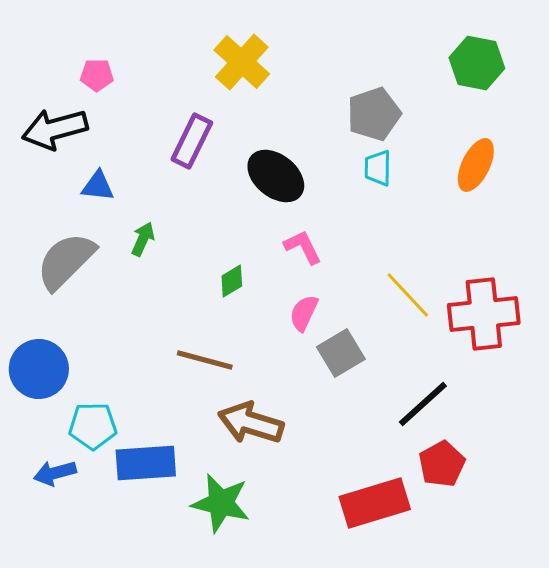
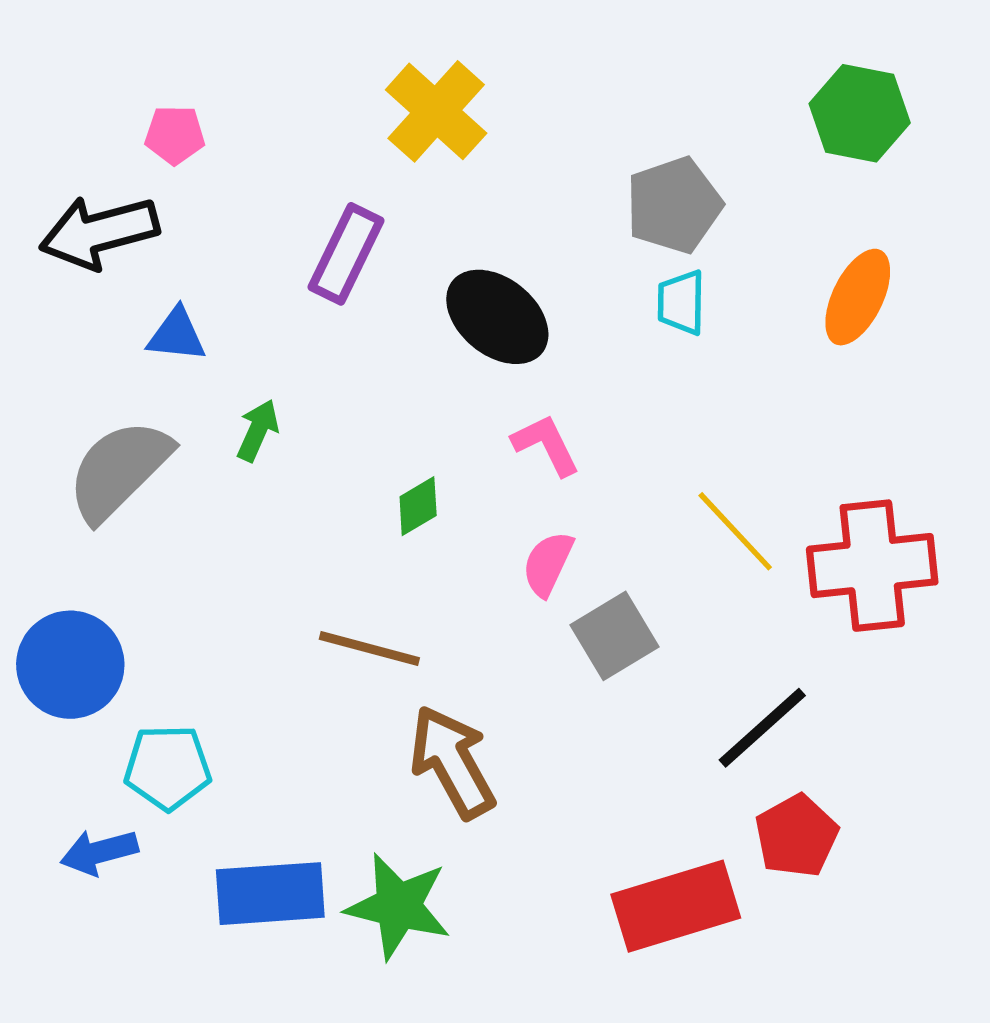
brown arrow: (251, 423) -> (452, 762), turned 44
blue rectangle: (146, 463) -> (270, 894), moved

